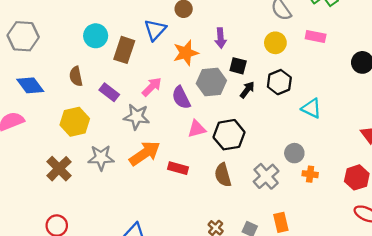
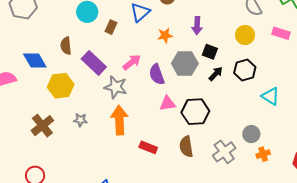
brown rectangle: (124, 50) -> (111, 27), size x0.6
orange star: (186, 53) -> (165, 35), size x0.7
blue diamond: (30, 85) -> (35, 61), moved
purple rectangle: (109, 92) -> (94, 63), size x1.4
orange arrow: (145, 153) -> (119, 120), turned -64
gray star: (101, 158) -> (80, 120), size x0.6
red rectangle: (178, 168) -> (148, 147), moved
orange cross: (310, 174) -> (263, 154), turned -32

